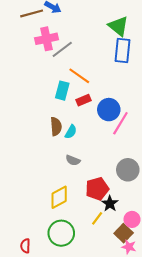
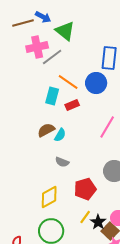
green triangle: (118, 26) -> (65, 31), moved
blue circle: (109, 110) -> (96, 83), moved
brown semicircle: (56, 126) -> (46, 130), turned -114
black star: (110, 204) -> (98, 222), moved

